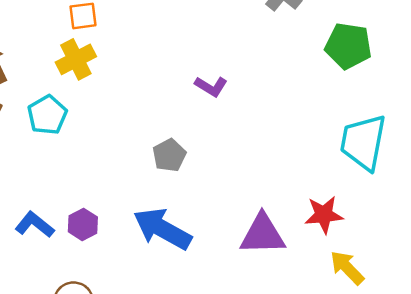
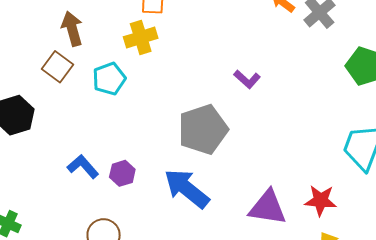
gray pentagon: (169, 155) -> (203, 129), size x1.8

